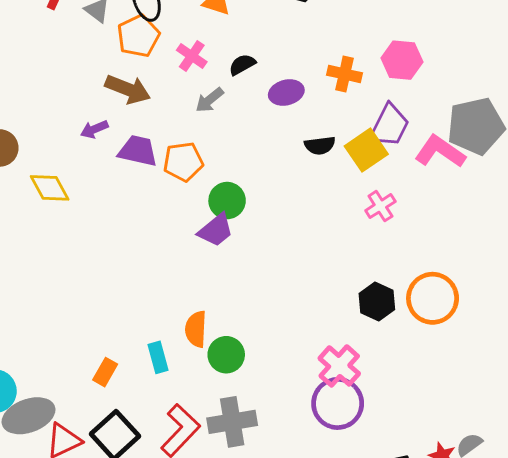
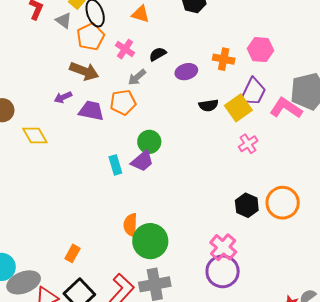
orange pentagon: (183, 162) -> (123, 102), moved
green circle: (226, 355) -> (150, 241), size x1.5
cyan rectangle: (158, 357) -> (115, 165), moved

